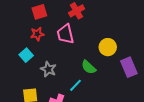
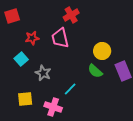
red square: (39, 12) -> (12, 16), moved
green semicircle: (89, 67) -> (95, 71), moved

